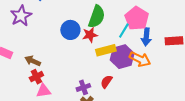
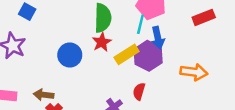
blue circle: (70, 30) -> (70, 55), moved
blue arrow: (146, 37) -> (158, 38), moved
orange arrow: (140, 59) -> (194, 72), moved

